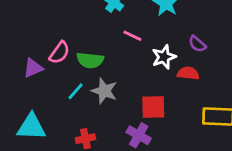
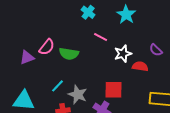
purple semicircle: (197, 44) -> (156, 50), moved
cyan line: (76, 91) -> (57, 86), moved
gray star: (104, 91) -> (78, 95), moved

